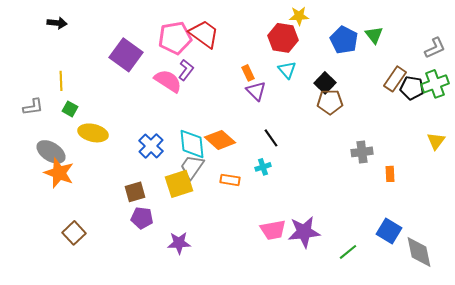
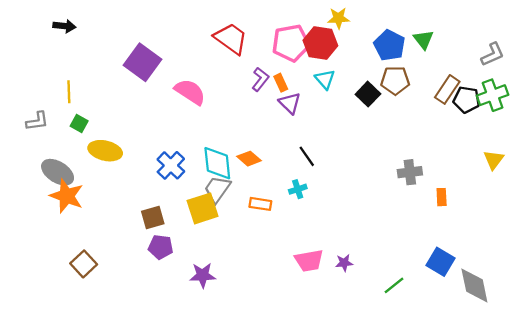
pink pentagon: (175, 38) -> (291, 43), moved
purple L-shape: (186, 70) -> (260, 79), moved
brown pentagon: (330, 102) -> (395, 80), moved
orange diamond: (220, 140) -> (249, 159), size x0.7
purple star: (304, 232) -> (344, 263), size x0.5

